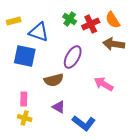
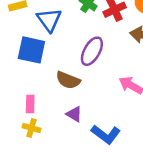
blue triangle: (39, 32) -> (49, 20), turned 35
brown semicircle: (54, 80) -> (68, 80), turned 36

